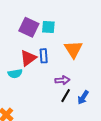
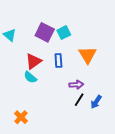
cyan square: (48, 27) -> (64, 33), turned -32
red triangle: (28, 58) -> (33, 61), moved
cyan semicircle: (15, 74) -> (30, 77), turned 48

